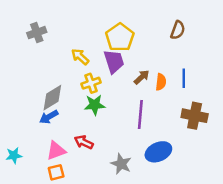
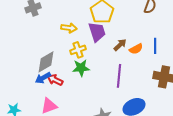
yellow arrow: (80, 57) -> (69, 28), turned 147
orange semicircle: (161, 82) -> (136, 49), turned 56
red arrow: (84, 142) -> (55, 80), moved

